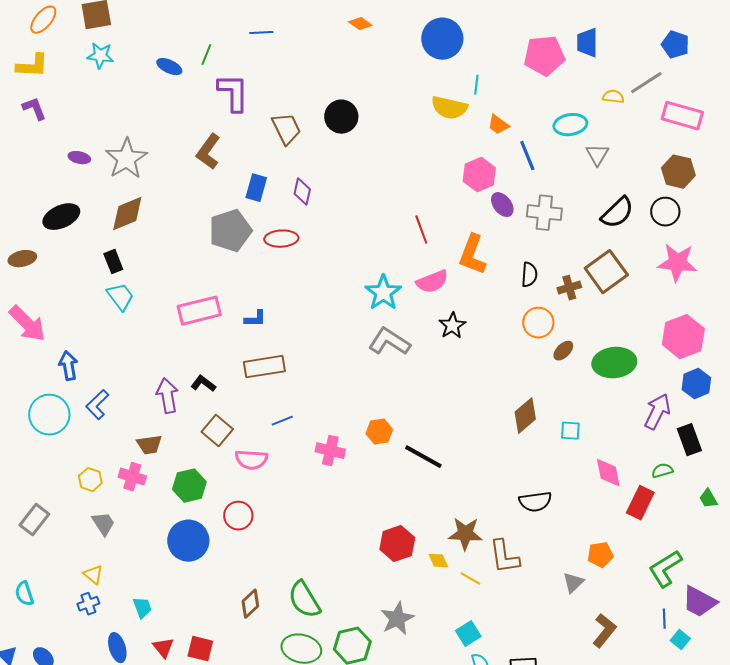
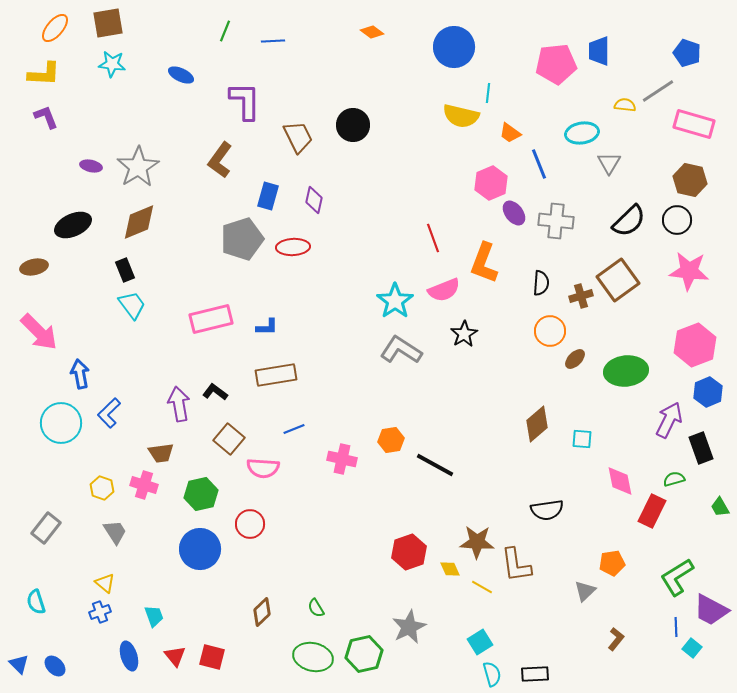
green line: (206, 55) -> (225, 31), moved
green semicircle: (304, 600) -> (316, 608), size x0.5
brown L-shape: (604, 631) -> (616, 639), size x0.7

